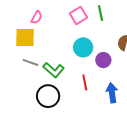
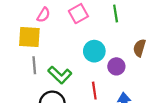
pink square: (79, 15) -> (78, 14), moved
gray line: (30, 62) -> (34, 65), turned 63

